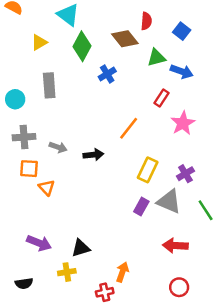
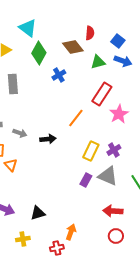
blue arrow: (182, 71) -> (123, 61), moved
red rectangle: (161, 98) -> (102, 94), size x1.6
purple cross: (185, 174) -> (114, 150), moved
yellow cross: (67, 272) -> (23, 239), moved
red circle: (179, 287) -> (116, 236), moved

